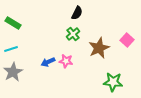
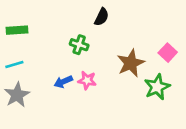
green rectangle: (13, 23) -> (17, 30), turned -35
green cross: (73, 34) -> (79, 45), moved, turned -32
green star: (113, 82) -> (157, 87), moved, turned -30

